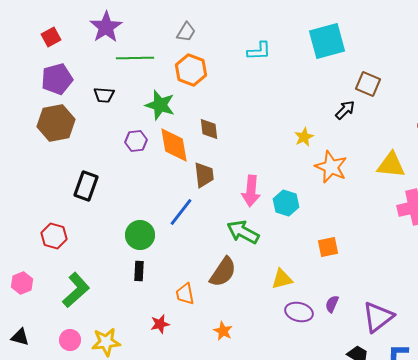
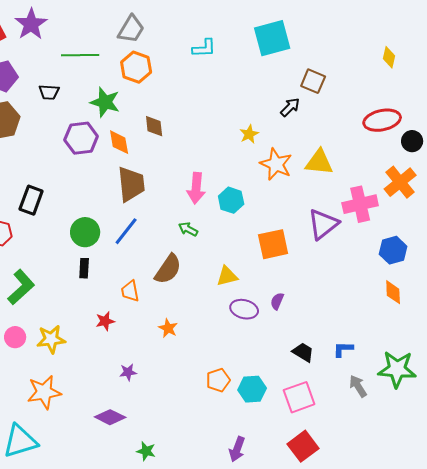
purple star: (106, 27) -> (31, 24), moved
gray trapezoid: (186, 32) -> (131, 29), size x1.4
purple hexagon: (136, 141) -> (81, 138), size x1.5
orange diamond: (174, 145) -> (119, 142), size x0.7
yellow triangle: (391, 165) -> (319, 162), moved
brown trapezoid: (204, 175) -> (131, 184), moved, size x1.4
black rectangle: (86, 186) -> (31, 200), moved
blue line: (181, 212) -> (126, 231), moved
green arrow: (243, 232) -> (188, 229), size x0.6
orange square: (328, 247) -> (273, 244), size x1.5
purple triangle: (378, 317) -> (323, 224), moved

